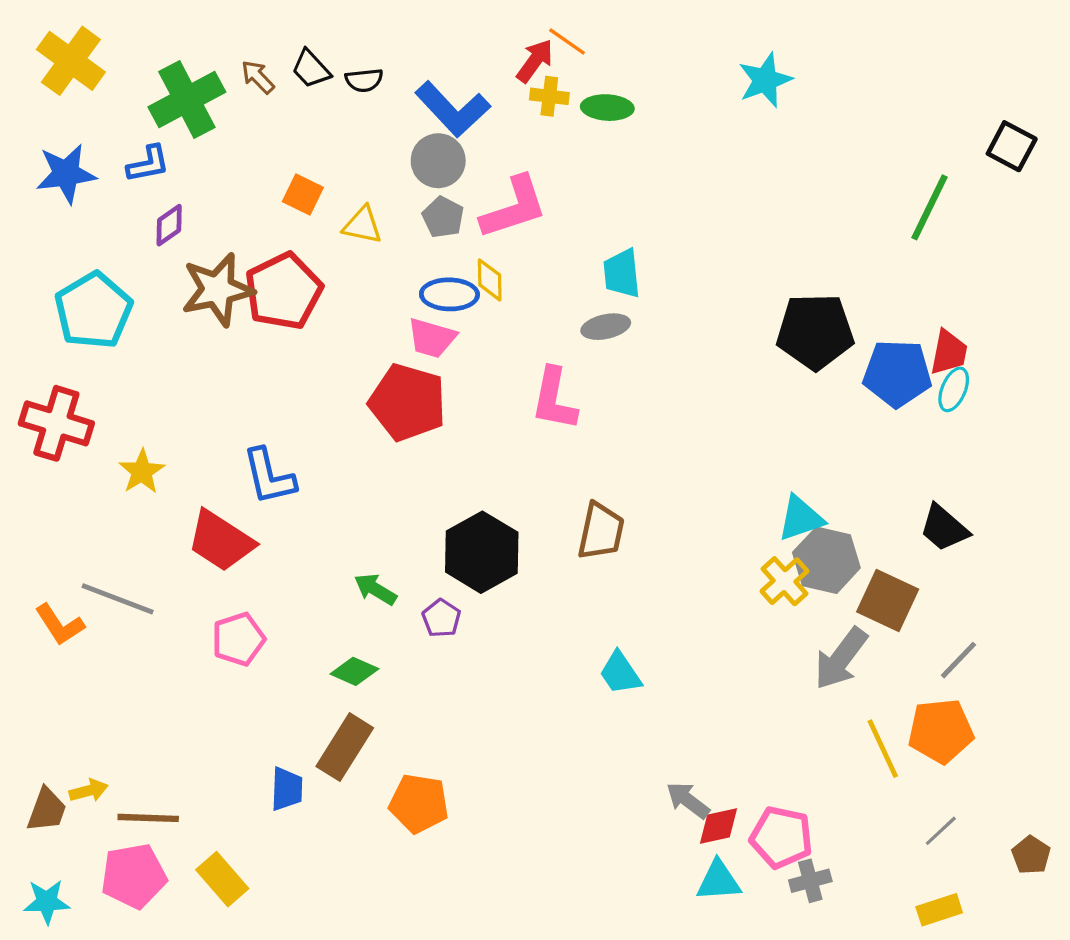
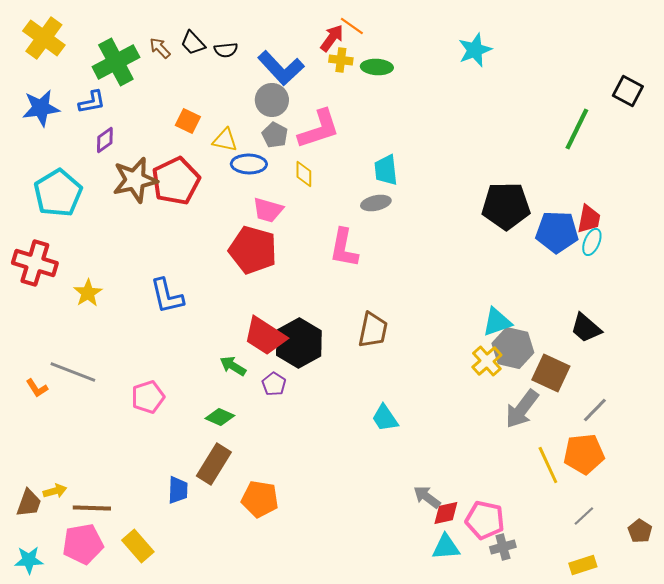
blue ellipse: (449, 294) -> (249, 164), moved
red trapezoid: (221, 541) -> (265, 336), moved
orange L-shape: (60, 625) -> (37, 388), size x0.7

